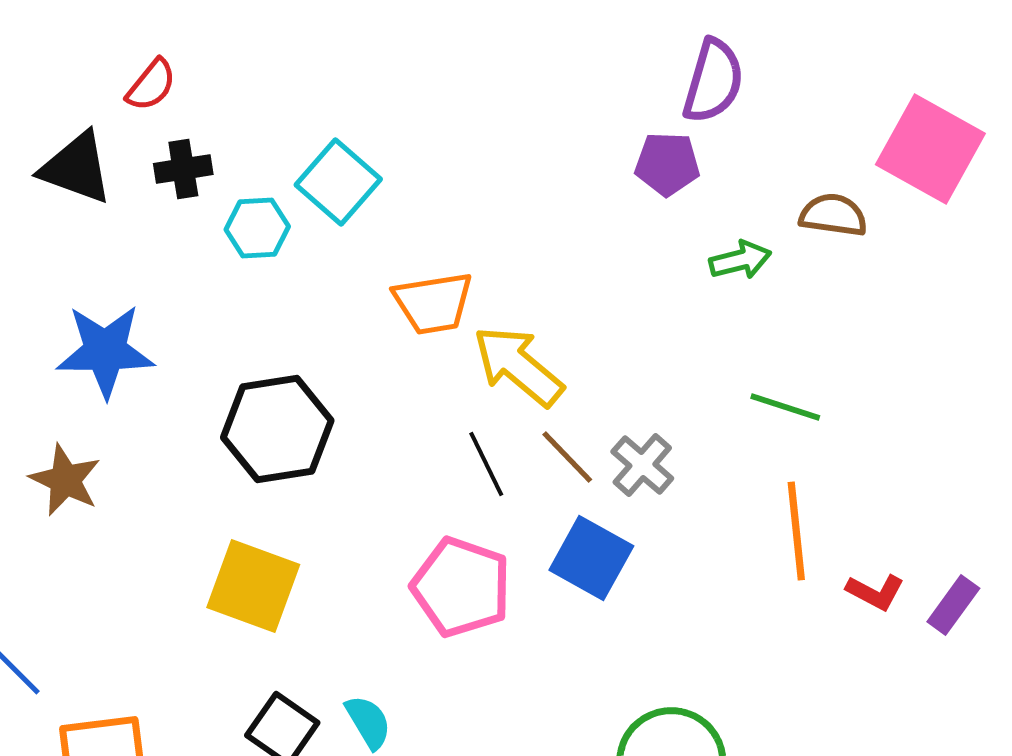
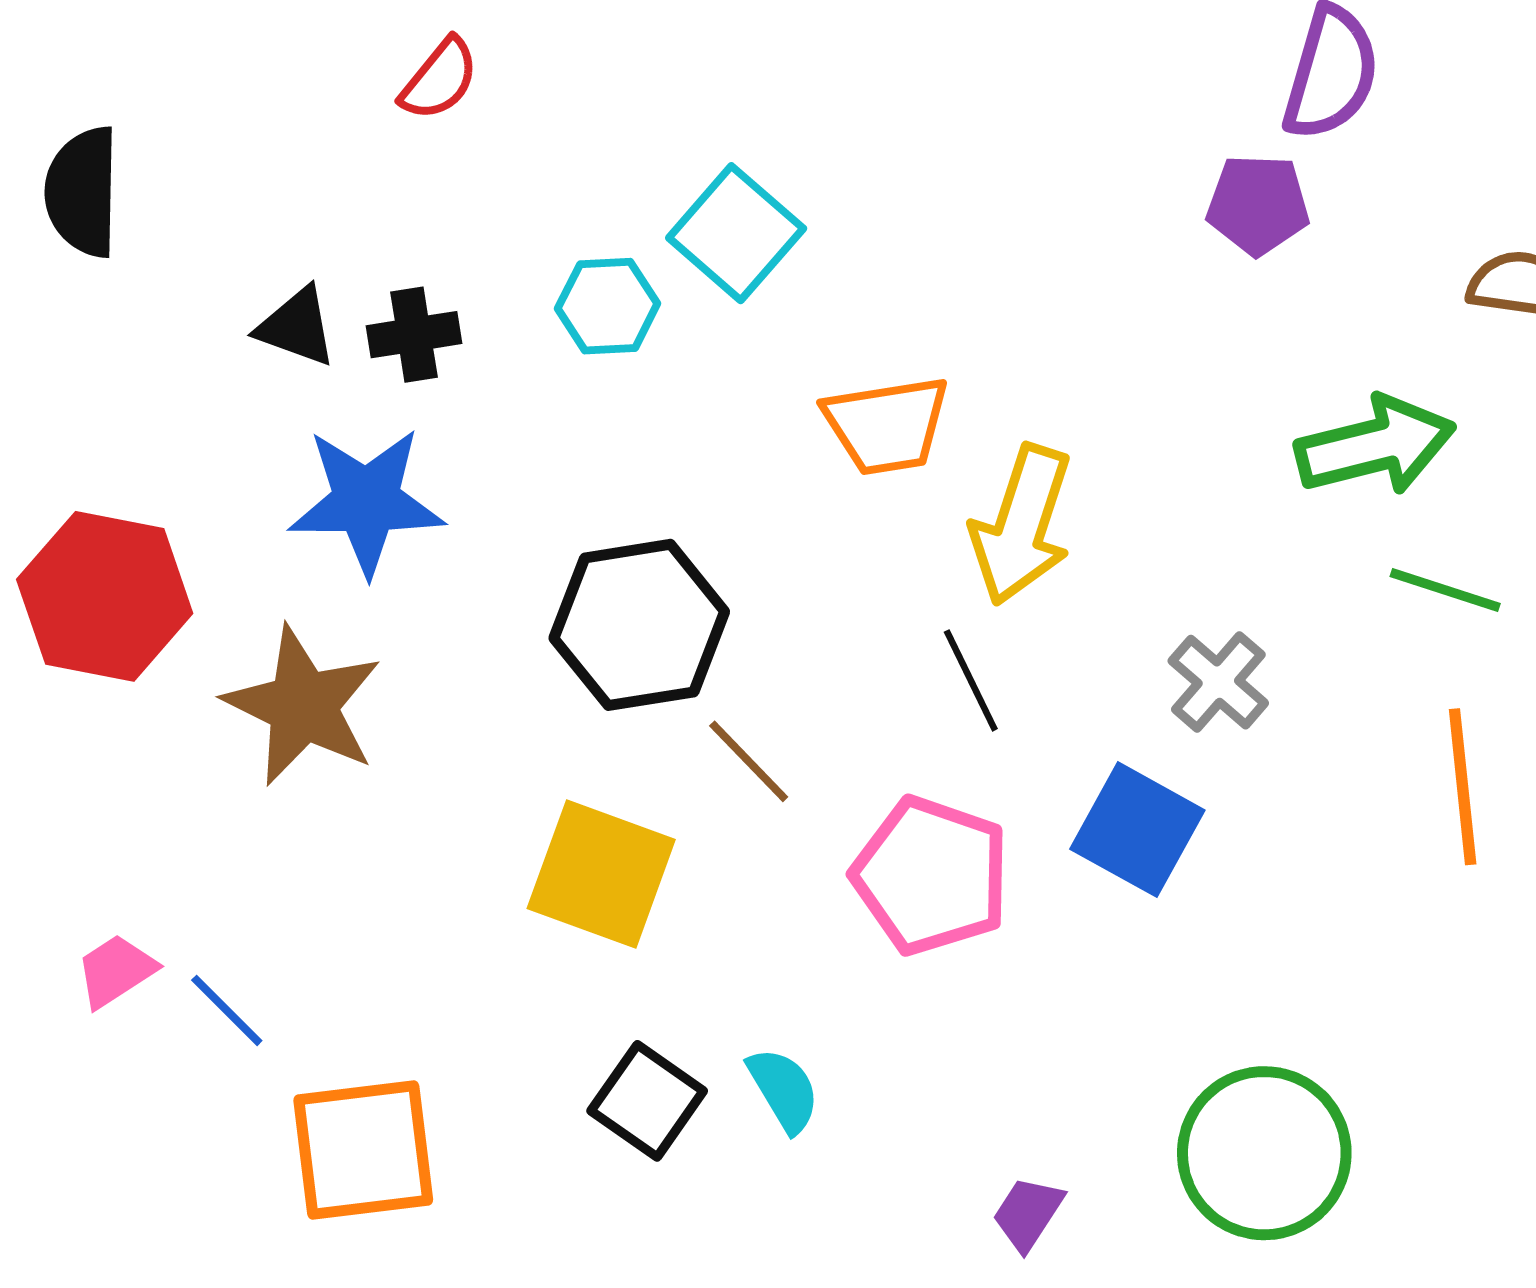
black triangle: (76, 168) -> (297, 327), moved, size x0.7
black cross: (183, 169) -> (414, 335), moved
green arrow: (740, 260) -> (1375, 446), moved, size x1.6
yellow arrow: (518, 366) -> (1022, 525), turned -112
brown line: (567, 457) -> (749, 761), moved
brown star: (65, 480) -> (303, 706), size x1.4

